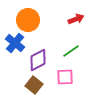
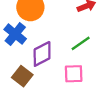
brown square: (34, 85) -> (22, 76), moved

